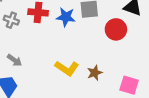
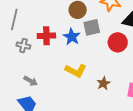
blue star: (66, 17) -> (72, 37), turned 30
yellow L-shape: (67, 68) -> (76, 71), moved

